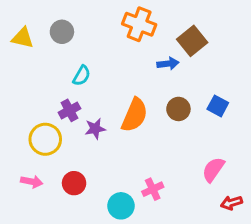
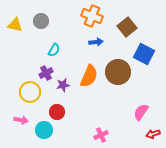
blue arrow: (168, 64) -> (96, 42), moved
blue square: (218, 106) -> (144, 54), moved, size x1.5
brown circle: (178, 109) -> (118, 72), size x1.6
red circle: (74, 183) -> (57, 112), moved
pink cross: (153, 189) -> (101, 135), moved
cyan circle: (121, 206) -> (44, 130), moved

